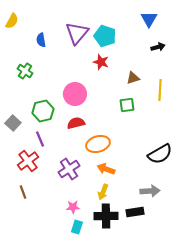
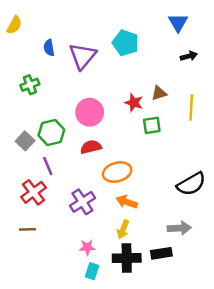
purple triangle: (77, 33) -> (82, 56), moved
red star: (101, 62) -> (134, 103), moved
green cross: (25, 71) -> (30, 85), turned 35
gray square: (13, 123) -> (25, 141), moved
brown line: (23, 192) -> (27, 229), turned -72

